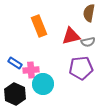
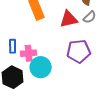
gray semicircle: (88, 42) -> (90, 17), moved, turned -32
blue rectangle: (15, 63) -> (13, 46), turned 56

